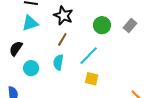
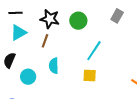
green circle: (102, 25) -> (78, 21), moved
brown line: (62, 39) -> (45, 41), moved
cyan line: (89, 56) -> (94, 51), moved

